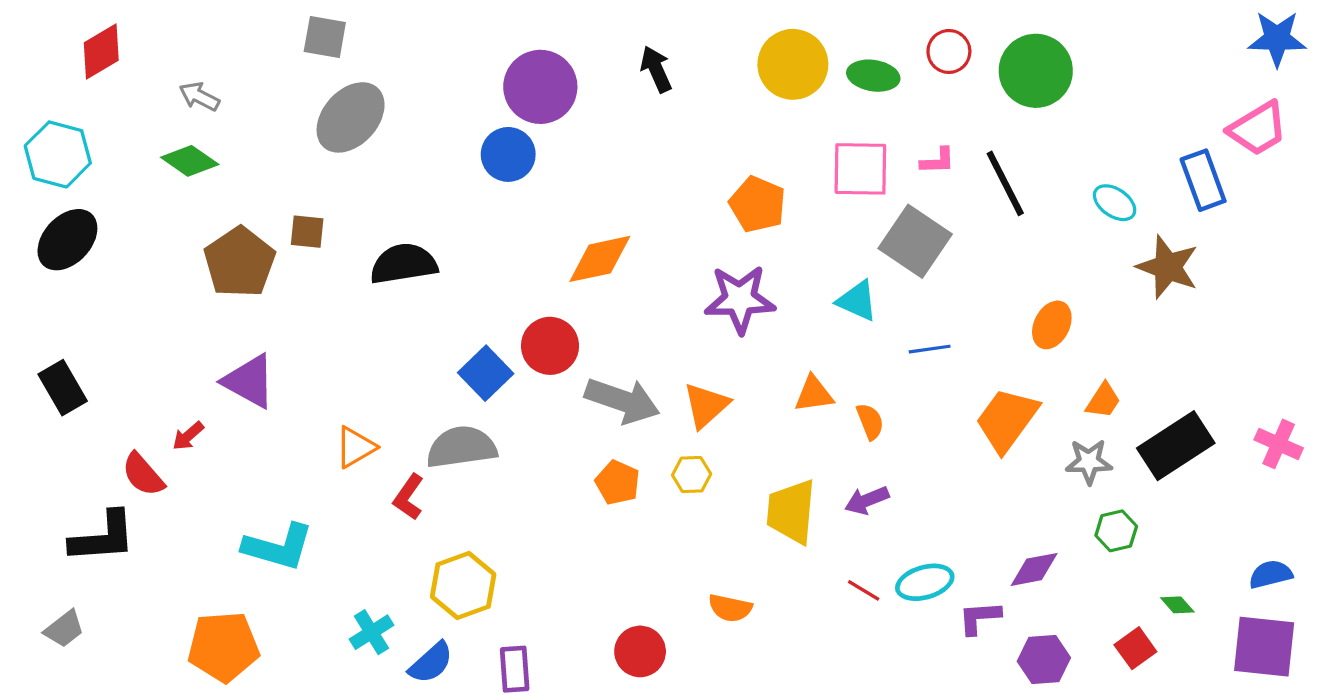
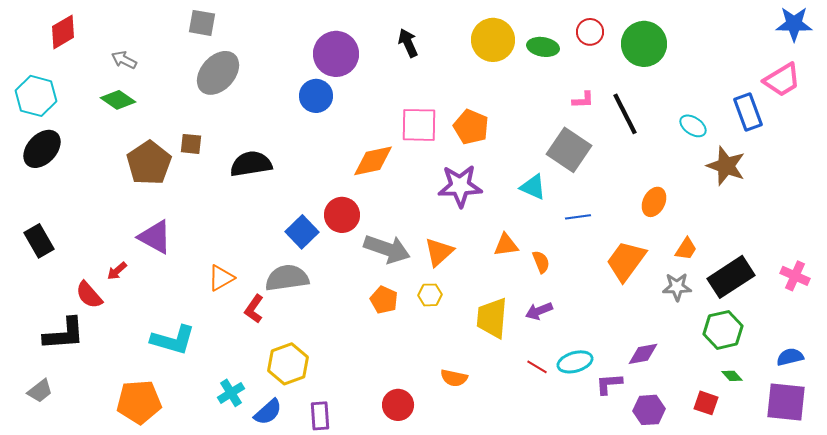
pink square: (860, 169) -> (419, 125), moved
green hexagon: (1116, 531) -> (723, 330), moved, size x1.5
red square: (1135, 648) -> (706, 403), turned -35

